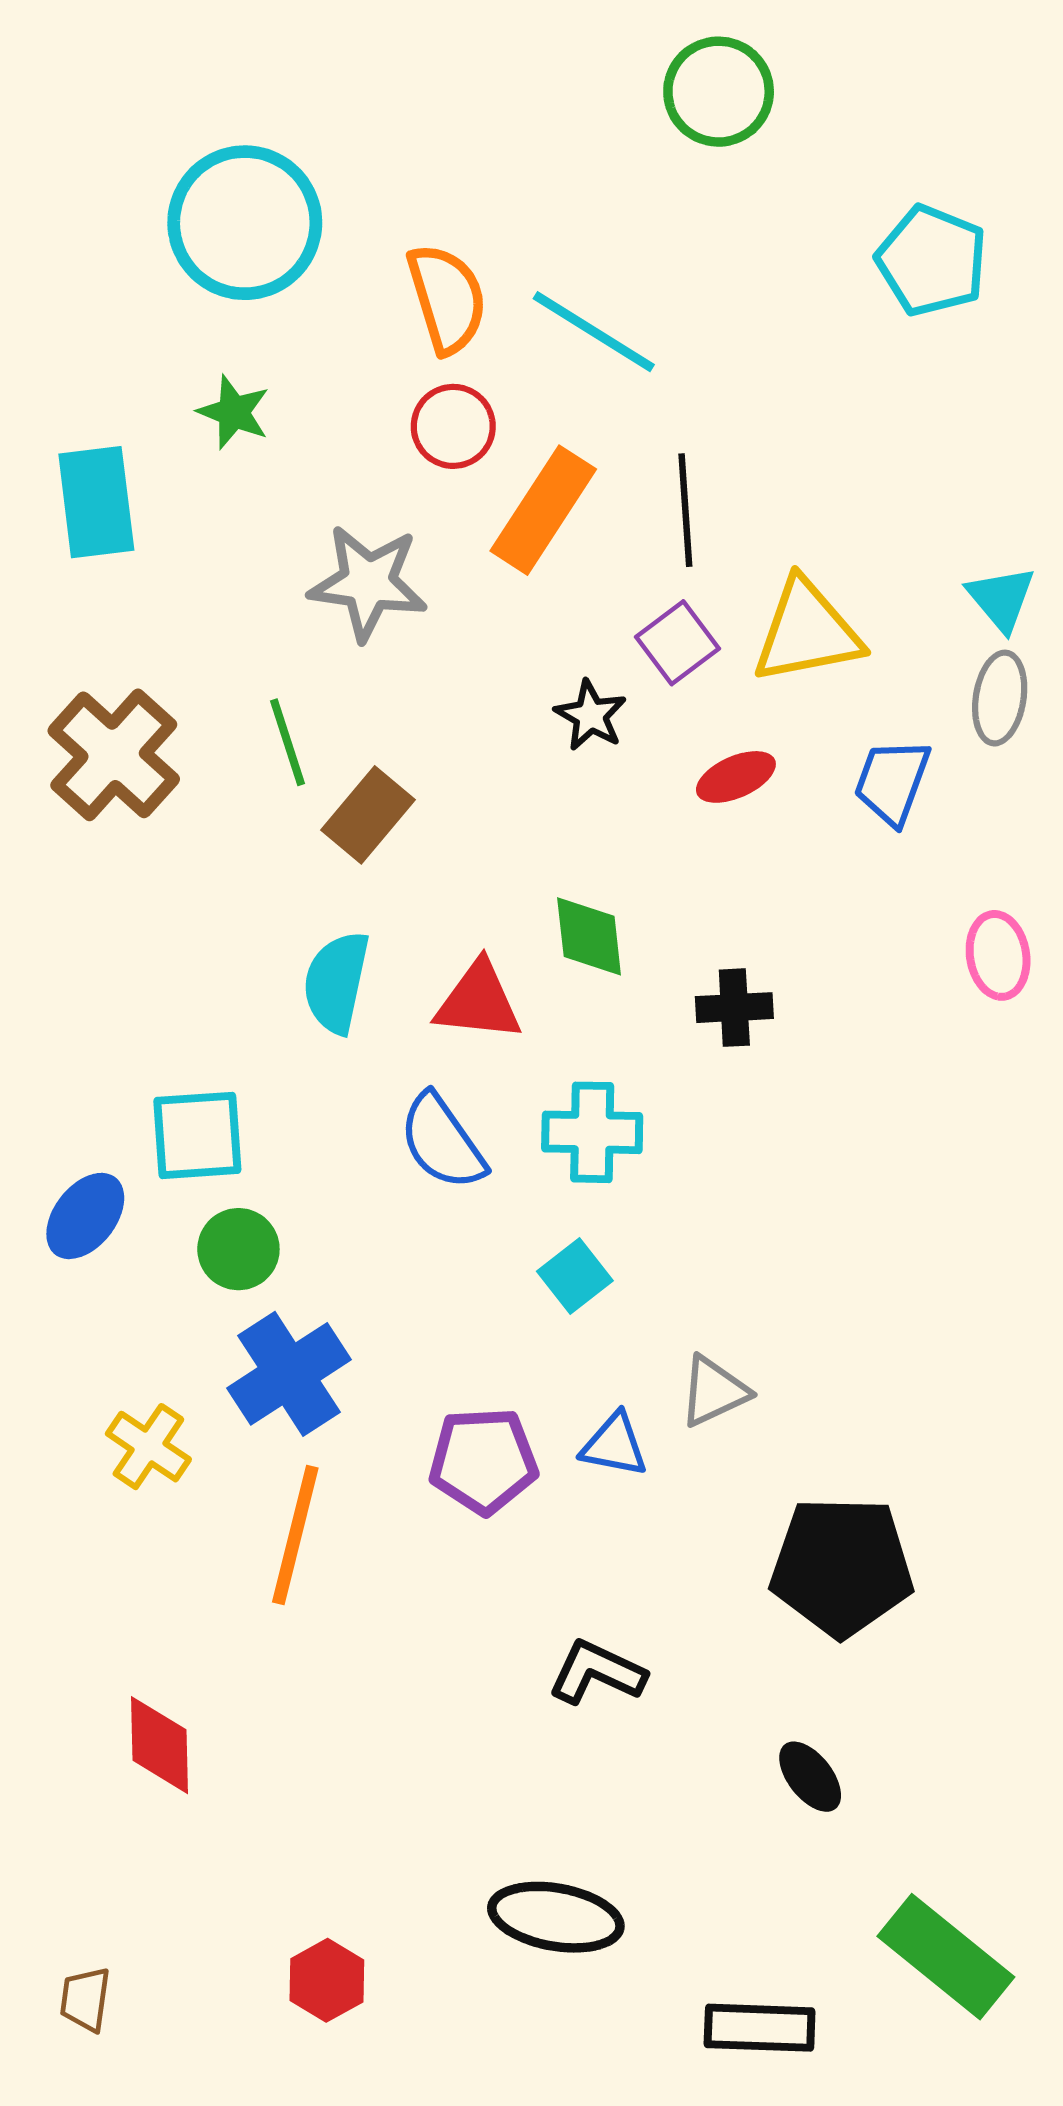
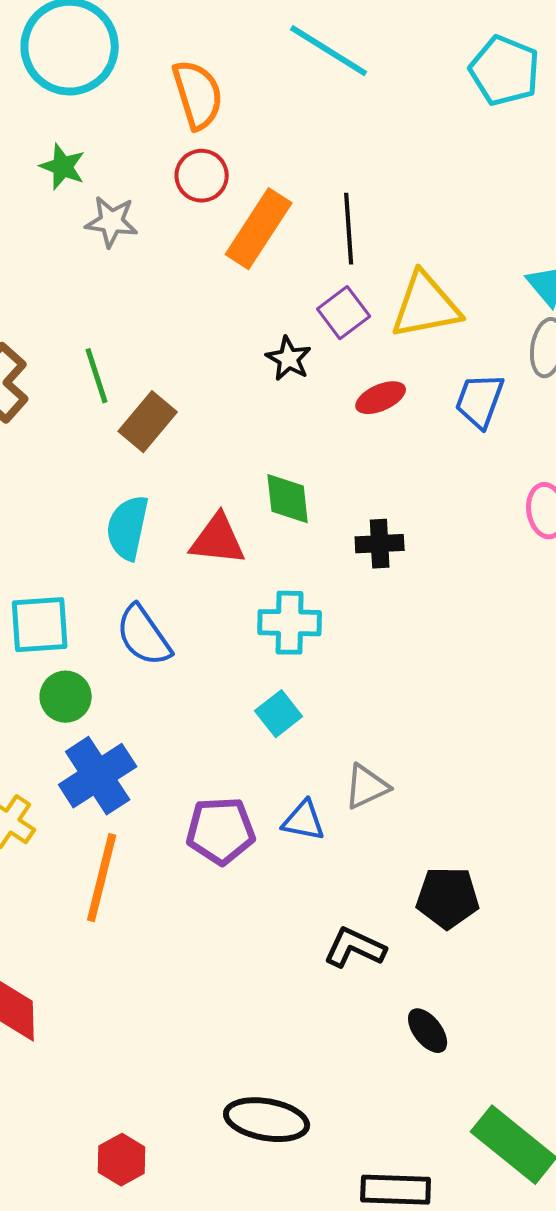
cyan line: (594, 332) -> (329, 51), moved
gray star: (368, 583) -> (112, 222), moved, size x0.7
blue semicircle: (442, 1142) -> (144, 636), moved
black pentagon: (842, 1567) -> (448, 898), size x0.7
black L-shape: (597, 1672) -> (355, 948), moved

